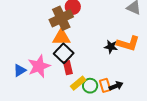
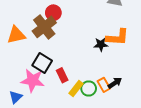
orange triangle: (61, 37) -> (16, 35), moved
black square: (64, 53) -> (42, 63), moved
pink star: (39, 66) -> (33, 80), turned -30
blue triangle: (20, 70) -> (16, 97), moved

